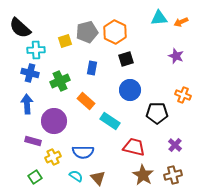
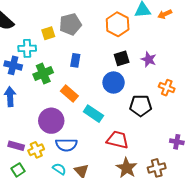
orange hexagon: (115, 32) -> (118, 24), moved
cyan cross: (36, 50) -> (27, 48), moved
purple star: (176, 56) -> (149, 59), moved
black square: (126, 59) -> (122, 58), moved
purple circle: (54, 121) -> (51, 121), moved
purple rectangle: (33, 141) -> (16, 146), moved
purple cross: (175, 145) -> (177, 142), moved, turned -32

